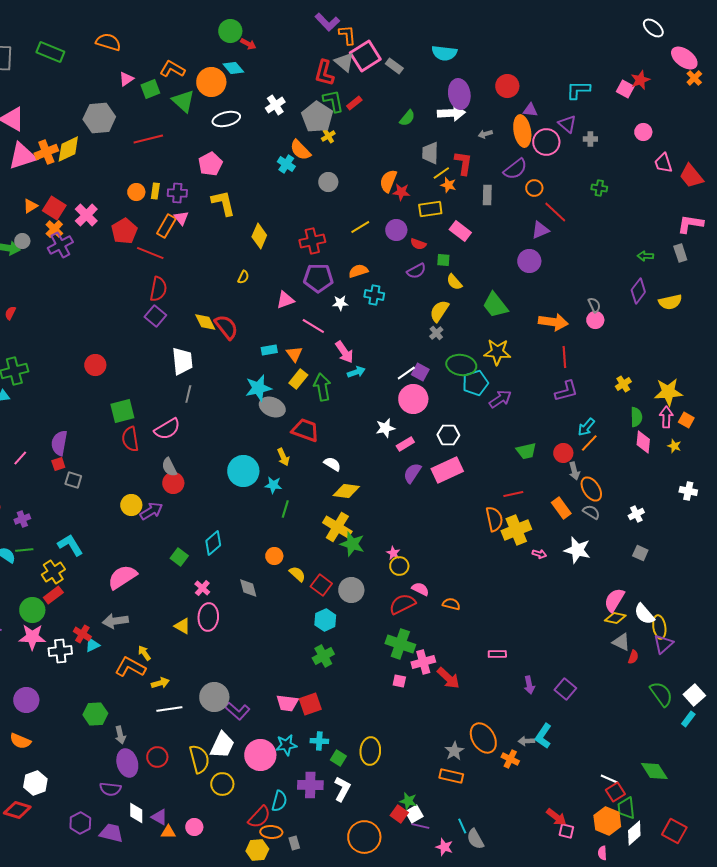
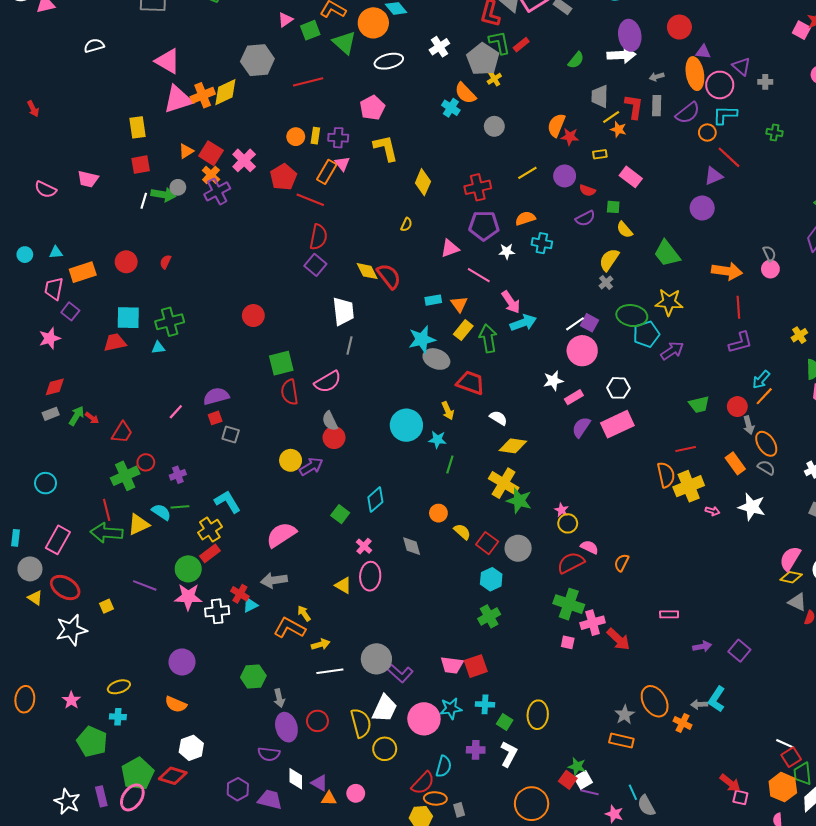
cyan L-shape: (578, 90) -> (725, 115), moved
gray rectangle: (487, 195) -> (657, 106), moved
yellow rectangle: (430, 209) -> (600, 154), size x0.6
cyan arrow: (356, 372) -> (523, 323), size x1.4
purple semicircle: (59, 443) -> (216, 396), turned 65
orange semicircle: (451, 604) -> (621, 563), turned -78
purple arrow: (529, 685) -> (702, 646), turned -90
purple cross: (310, 785) -> (476, 750), size x0.7

